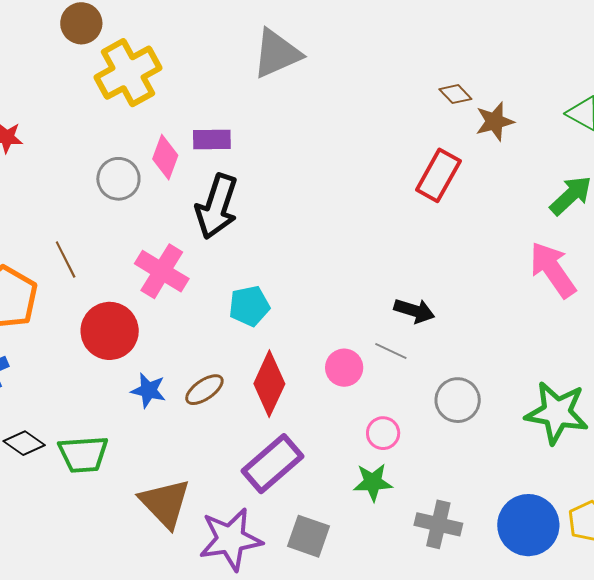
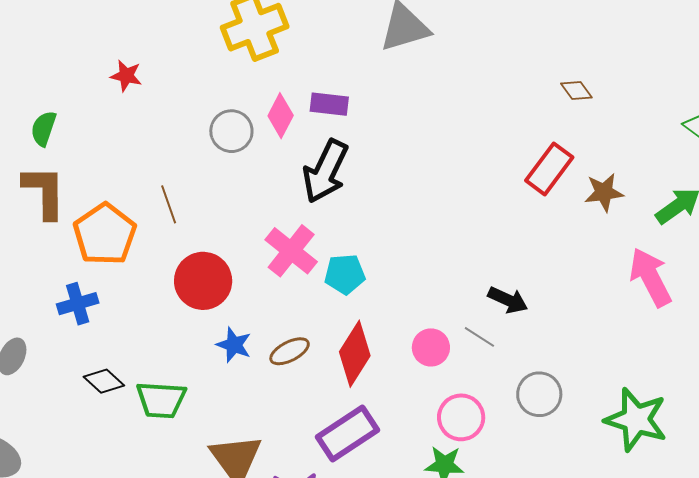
brown star: (495, 122) -> (604, 192), moved
pink cross: (162, 271) -> (291, 251), moved
pink circle: (383, 433) -> (461, 417), size x1.4

